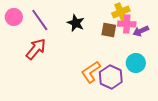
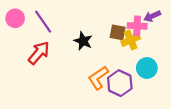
yellow cross: (121, 12) -> (131, 40), moved
black star: (76, 23) -> (83, 41), moved
purple arrow: (141, 31) -> (152, 16), moved

